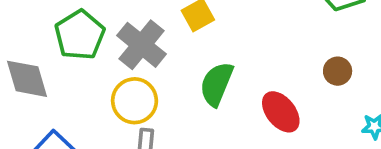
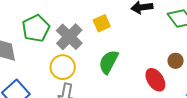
red ellipse: (281, 112) -> (155, 80), moved

